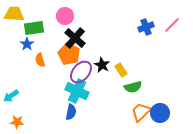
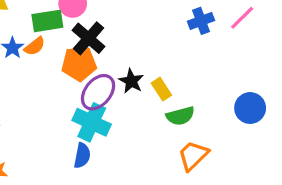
green rectangle: (34, 28) -> (47, 21), moved
orange pentagon: (69, 54) -> (79, 64), turned -30
orange semicircle: (40, 60) -> (35, 46), moved, turned -112
blue circle: (160, 113) -> (250, 108), moved

